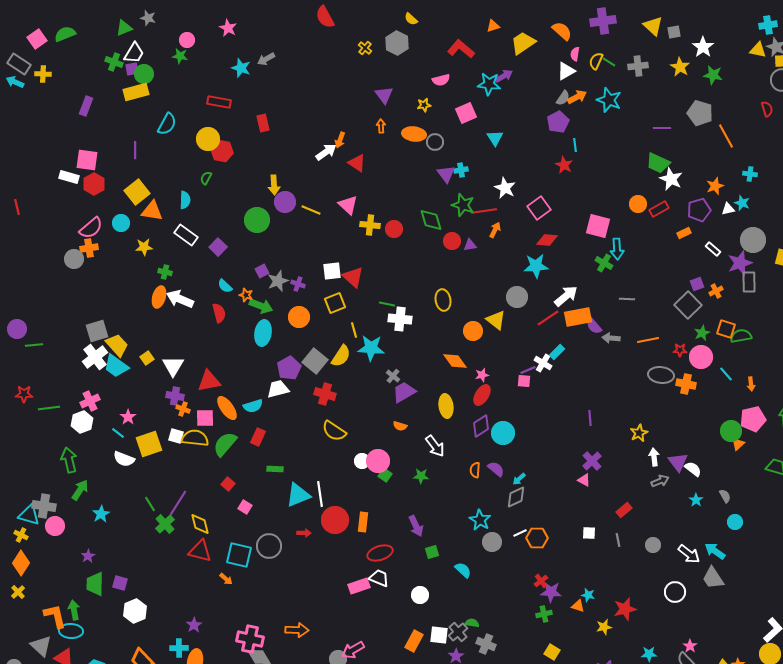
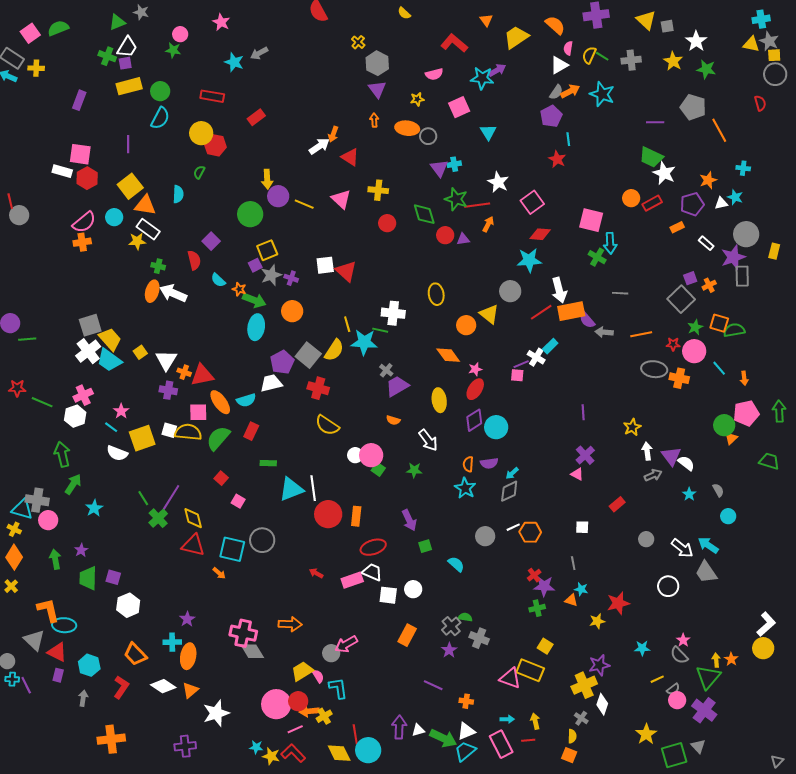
orange triangle: (493, 26) -> (486, 20), turned -48
gray hexagon: (397, 43) -> (377, 63), moved
green circle: (144, 74) -> (160, 91), moved
red rectangle: (263, 123) -> (256, 117), turned 66
yellow cross: (370, 225) -> (378, 190), moved
white rectangle: (186, 235) -> (148, 229), moved
gray circle: (74, 259) -> (19, 215), moved
white arrow: (566, 296) -> (559, 290), turned 115
yellow square: (335, 303) -> (267, 250), moved
green line: (387, 304) -> (380, 330), moved
red semicircle: (219, 313) -> (194, 260), moved
green line: (49, 408) -> (42, 402), turned 30
orange cross: (183, 409) -> (184, 372), moved
purple semicircle: (496, 469) -> (489, 463), turned 132
cyan star: (480, 520) -> (465, 488), moved
red arrow: (304, 533) -> (316, 573), moved, turned -152
gray line: (618, 540) -> (573, 563), moved
green arrow: (74, 610) -> (55, 559), moved
white square: (439, 635) -> (388, 595), moved

